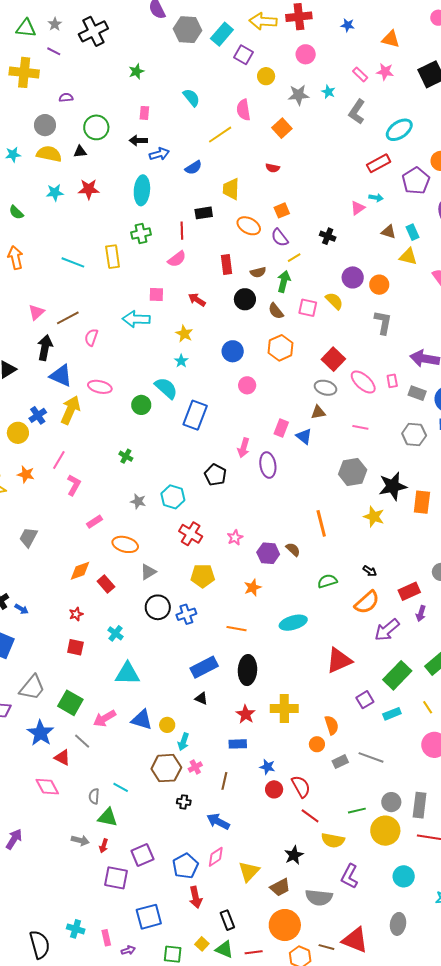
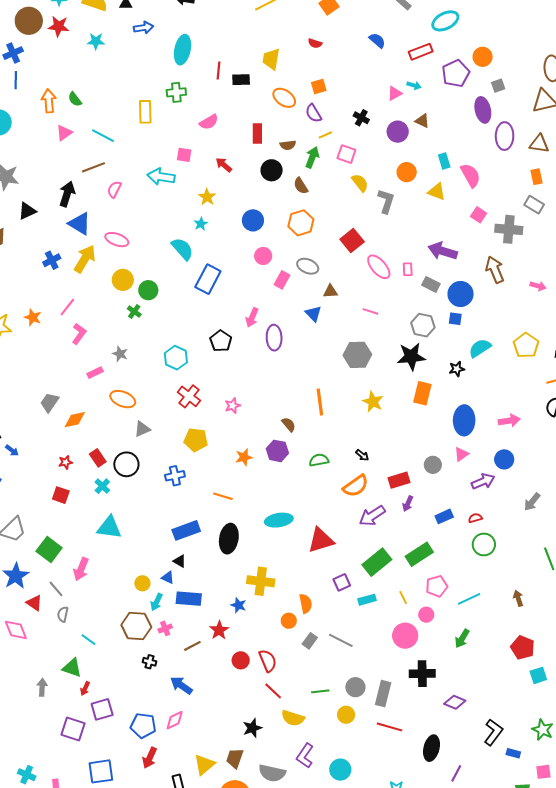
blue arrow: (159, 154) -> (144, 28), moved
blue semicircle: (193, 168) -> (377, 40), moved, turned -114
red star: (89, 189) -> (59, 26), moved
green semicircle: (16, 212) -> (75, 99), moved
red line: (182, 231) -> (219, 70), moved
cyan rectangle: (413, 232) -> (444, 161), moved
yellow triangle: (408, 256) -> (437, 192), moved
cyan line: (73, 262) -> (103, 136), moved
purple circle: (353, 277) -> (398, 132), moved
pink square: (308, 308) -> (346, 154), moved
pink triangle: (36, 312) -> (64, 133), moved
gray L-shape: (383, 322) -> (386, 201), moved
gray ellipse: (325, 388) -> (308, 266), moved
green circle: (141, 405) -> (148, 290), moved
pink rectangle: (281, 428) -> (282, 280), moved
yellow circle: (18, 433) -> (123, 280), moved
black star: (393, 486) -> (411, 357), moved
gray star: (138, 501) -> (120, 354), moved
gray trapezoid: (28, 537) -> (49, 402), moved
purple hexagon: (268, 553) -> (277, 451), moved
red rectangle: (106, 584) -> (98, 458), moved
black circle: (158, 607) -> (126, 464), moved
cyan ellipse: (293, 623) -> (279, 520), moved
red star: (246, 714) -> (219, 630), moved
pink arrow: (105, 718) -> (81, 569), turned -45
blue triangle: (142, 720) -> (168, 578), moved, size x0.6
blue rectangle: (238, 744) -> (189, 599), moved, size x1.4
gray rectangle: (340, 762) -> (310, 641), turned -35
blue star: (267, 767) -> (238, 605), moved
brown line: (224, 781) -> (192, 646), turned 42
gray semicircle: (94, 796) -> (63, 614), moved
yellow circle: (385, 831) -> (346, 715), size x0.6
gray arrow: (80, 840) -> (42, 687), turned -108
red arrow: (104, 846) -> (85, 689), moved
blue pentagon: (185, 866) -> (143, 725), turned 30
yellow triangle: (249, 871) -> (204, 765), moved
cyan circle: (404, 876) -> (340, 770), moved
brown trapezoid: (280, 887) -> (235, 758), turned 130
red arrow: (196, 897) -> (150, 758), turned 30

